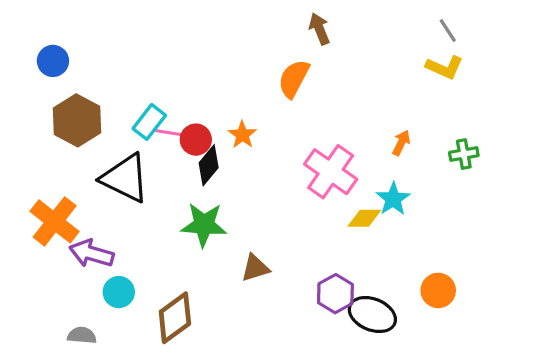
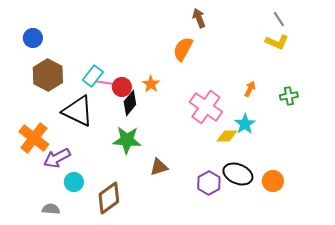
purple arrow: (91, 254) -> (57, 158), turned -44
black ellipse: (372, 315) -> (238, 174), moved

